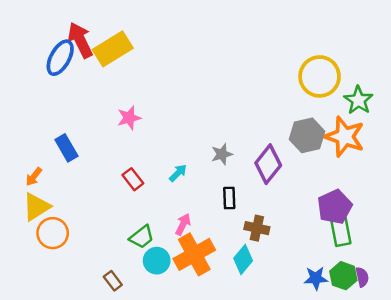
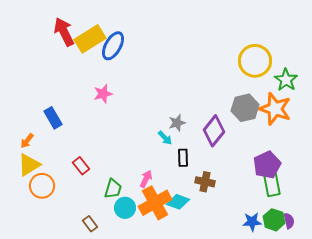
blue ellipse: (60, 58) -> (113, 46), moved
cyan arrow: (178, 173) -> (165, 138), moved, turned 91
red rectangle: (133, 179) -> (81, 166), moved
green trapezoid: (142, 237) -> (113, 189), turned -35
cyan diamond: (243, 259) -> (178, 202), moved, turned 70

